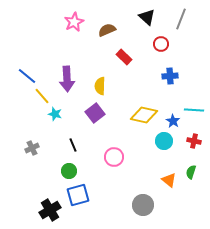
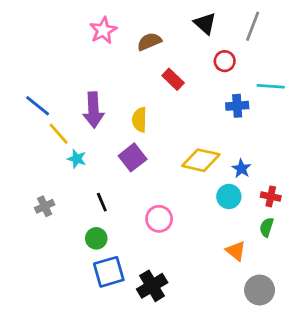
cyan line: (194, 110) -> (271, 86), moved
green semicircle: (191, 172) -> (267, 227), moved
gray circle: (143, 205) -> (260, 290), moved
black cross: (50, 210) -> (152, 286), moved

